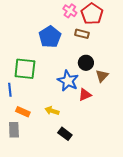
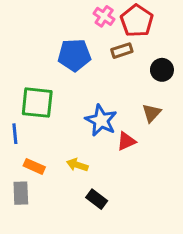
brown rectangle: (82, 34) -> (122, 51), turned -32
blue pentagon: (50, 37) -> (74, 55), turned 30
black circle: (86, 63) -> (162, 70), moved

